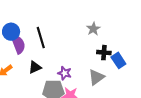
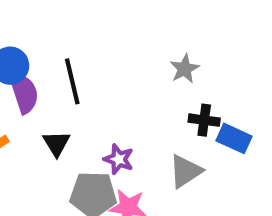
blue rectangle: (118, 60) -> (234, 138), turned -35
black triangle: (35, 67) -> (57, 143), turned -40

